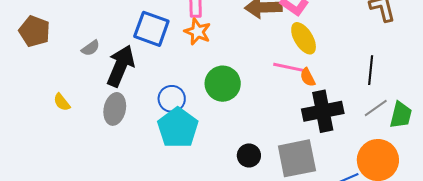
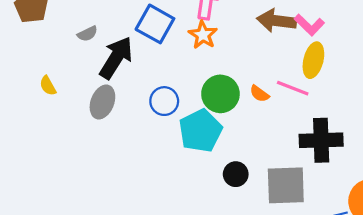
yellow ellipse: (304, 38) -> (313, 60), turned 36
orange semicircle: (308, 77) -> (259, 94), moved, turned -36
cyan pentagon: (178, 128) -> (201, 131), moved

